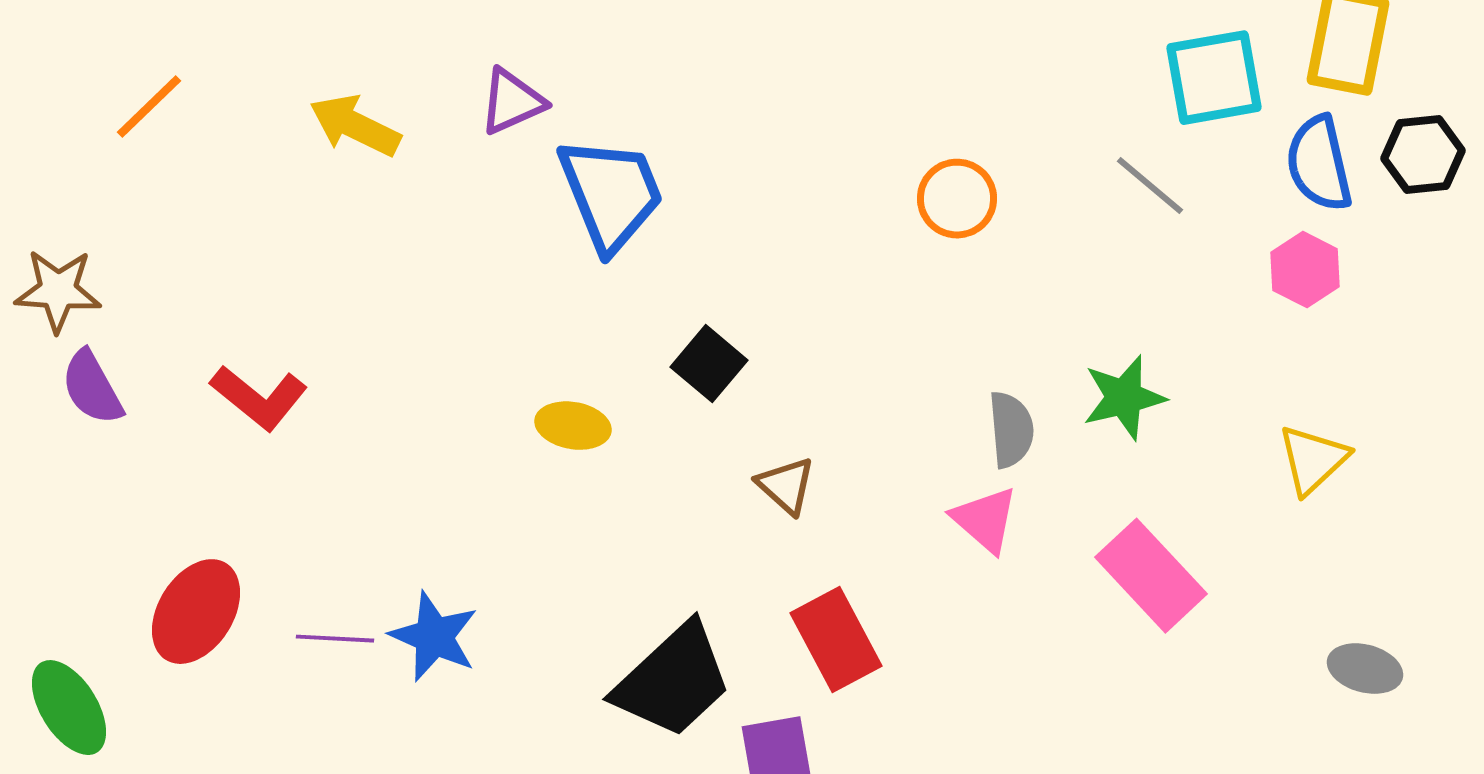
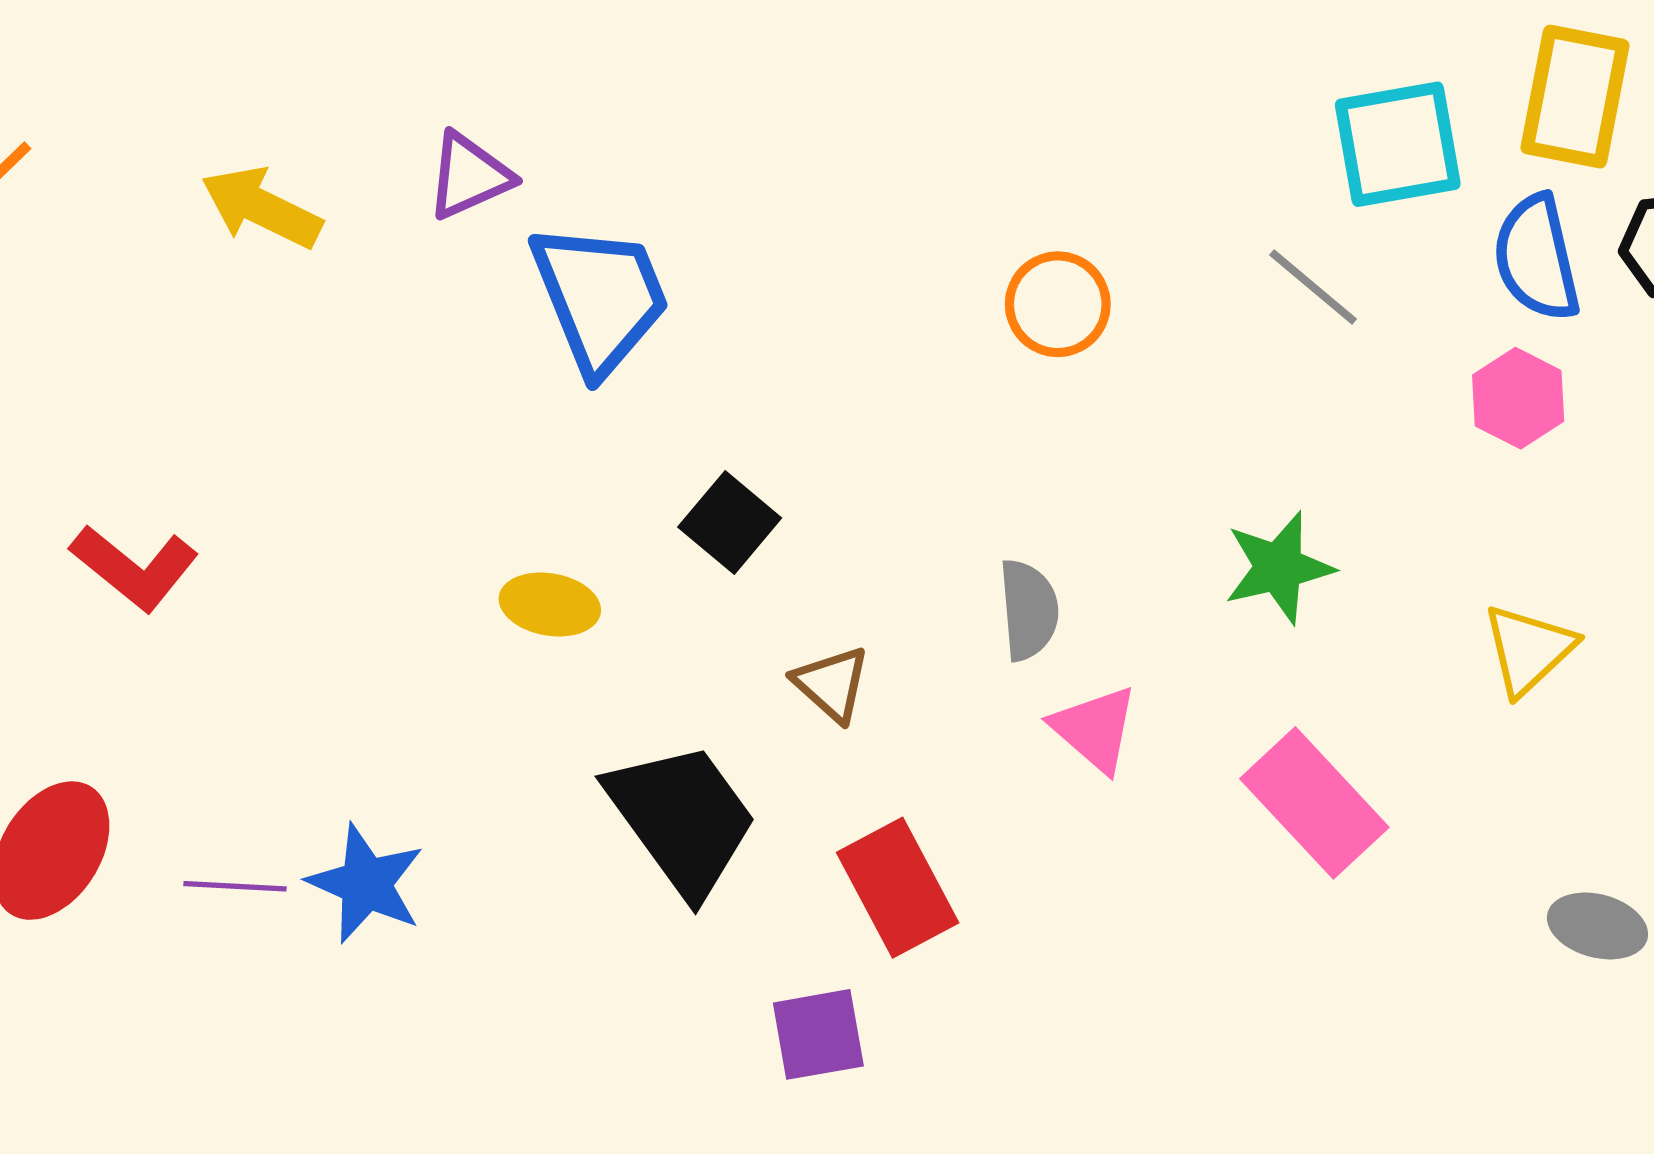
gray semicircle: (1011, 430) -> (1029, 610), moved
black trapezoid: (673, 681) -> (682, 819), moved, turned -83

